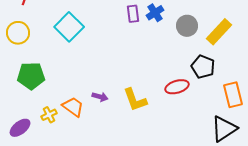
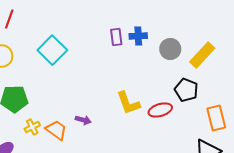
blue cross: (155, 13) -> (138, 36), turned 30
yellow L-shape: (135, 100) -> (128, 103), moved
yellow cross: (49, 115) -> (32, 127), moved

